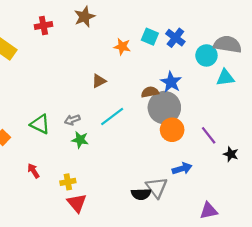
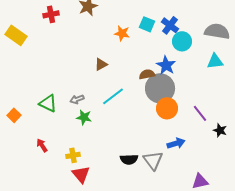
cyan circle: (206, 55) -> (182, 41), moved
black semicircle: (141, 194) -> (129, 159), moved

